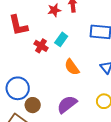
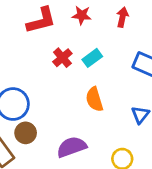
red star: (54, 10) -> (82, 15), moved
red L-shape: (18, 25) -> (41, 20), turned -110

